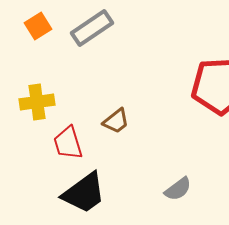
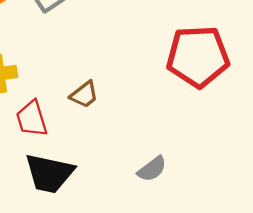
black trapezoid: (84, 193) -> (49, 173), turned 48

